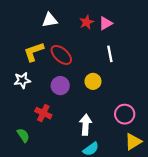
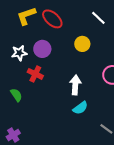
white line: (110, 54) -> (98, 18), turned -35
white star: (22, 80) -> (19, 53), moved
purple circle: (60, 86) -> (42, 49), moved

